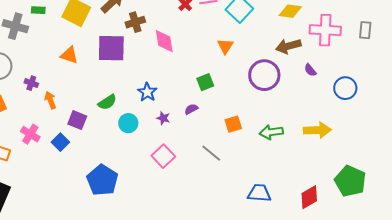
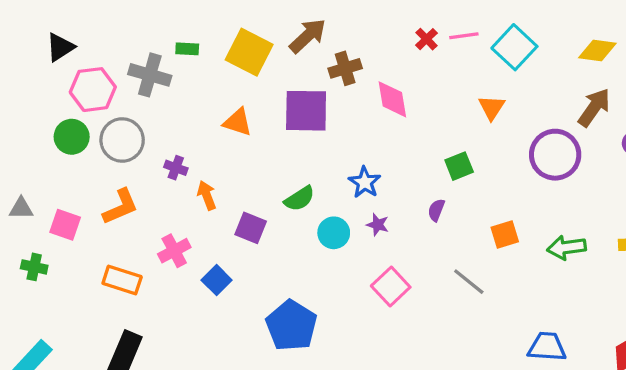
brown arrow: (288, 46) -> (594, 107), turned 140
purple semicircle: (191, 109) -> (436, 210), turned -40
purple star: (163, 118) -> (378, 225), moved
pink cross: (30, 134) -> (174, 251), turned 30
blue square: (60, 142) -> (217, 280), moved

